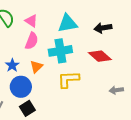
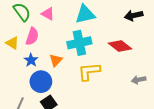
black arrow: (103, 28) -> (134, 15), moved
pink semicircle: (32, 41) -> (32, 36), moved

